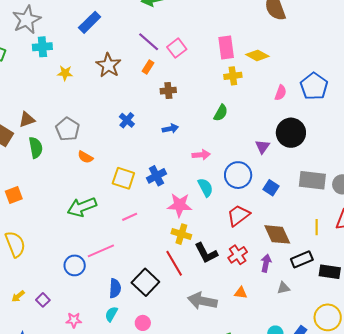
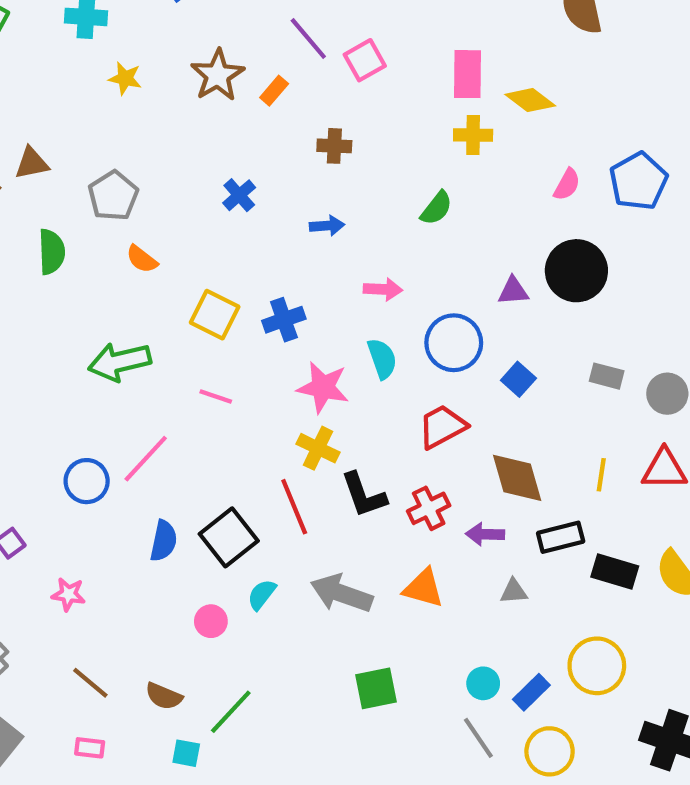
orange rectangle: (148, 67) -> (274, 91), moved
purple triangle: (263, 147) -> (513, 291), turned 42
green semicircle: (36, 148) -> (52, 252), moved
gray rectangle: (312, 180) -> (607, 376), size x0.6
pink line: (130, 217) -> (216, 397), turned 35
pink line: (101, 251) -> (146, 459), turned -32
purple arrow: (266, 263) -> (485, 534), turned -108
orange triangle: (241, 293) -> (423, 588), size x1.5
cyan semicircle: (111, 314) -> (262, 595), moved

